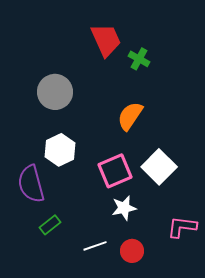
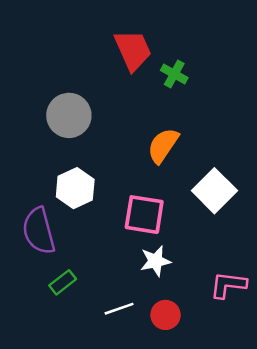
white square: (159, 167) -> (214, 191), moved
pink square: (115, 171) -> (144, 215), turned 32

